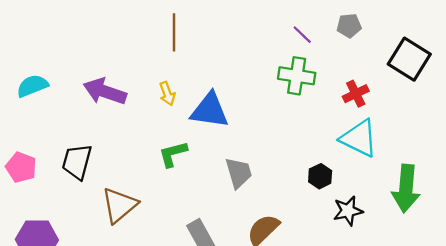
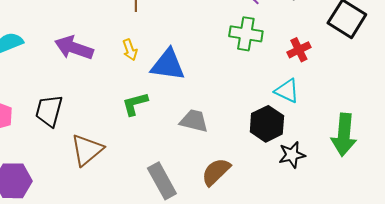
cyan triangle: (359, 138) -> (287, 91), moved, size x0.7
gray trapezoid: (239, 173) -> (194, 121), turned -60
black hexagon: (320, 176) -> (267, 124), size x1.6

